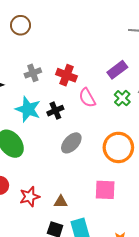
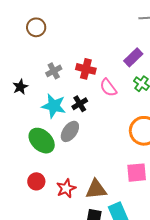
gray ellipse: (71, 143) -> (70, 131), moved
brown triangle: (61, 202) -> (96, 189), size x1.6

